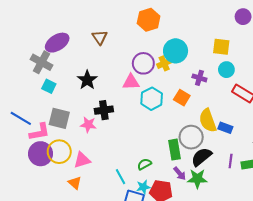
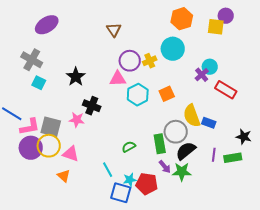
orange hexagon: (149, 20) -> (182, 19), moved
brown triangle: (100, 37) -> (114, 30), moved
purple ellipse: (57, 43) -> (47, 25), moved
yellow square: (221, 47) -> (216, 27), moved
cyan circle: (176, 51) -> (173, 49), moved
purple cross: (199, 78) -> (202, 75), moved, turned 32
orange square: (182, 98) -> (167, 94), turned 35
black cross: (104, 110) -> (92, 106), turned 30
gray square: (59, 118) -> (51, 127), moved
pink triangle: (82, 160) -> (71, 154), turned 36
green semicircle: (144, 164) -> (129, 147), moved

